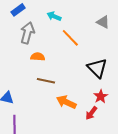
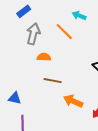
cyan arrow: (54, 16) -> (79, 16), moved
orange line: (70, 38) -> (64, 32), moved

